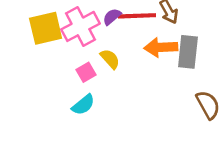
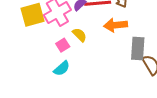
gray rectangle: (188, 52) -> (138, 48), moved

